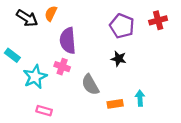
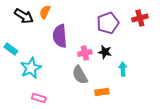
purple pentagon: (122, 26) -> (108, 23), turned 30
pink cross: (62, 67) -> (85, 53), moved, turned -32
cyan arrow: (140, 98) -> (123, 69), moved

